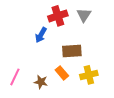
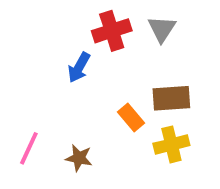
brown rectangle: (72, 51) -> (171, 98), moved
orange rectangle: (62, 73) -> (131, 117), moved

